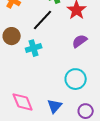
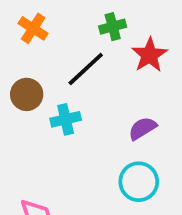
purple semicircle: (80, 41) -> (142, 128), moved

